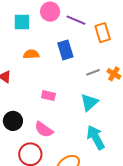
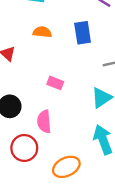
pink semicircle: (44, 129) -> (44, 122), turned 42

